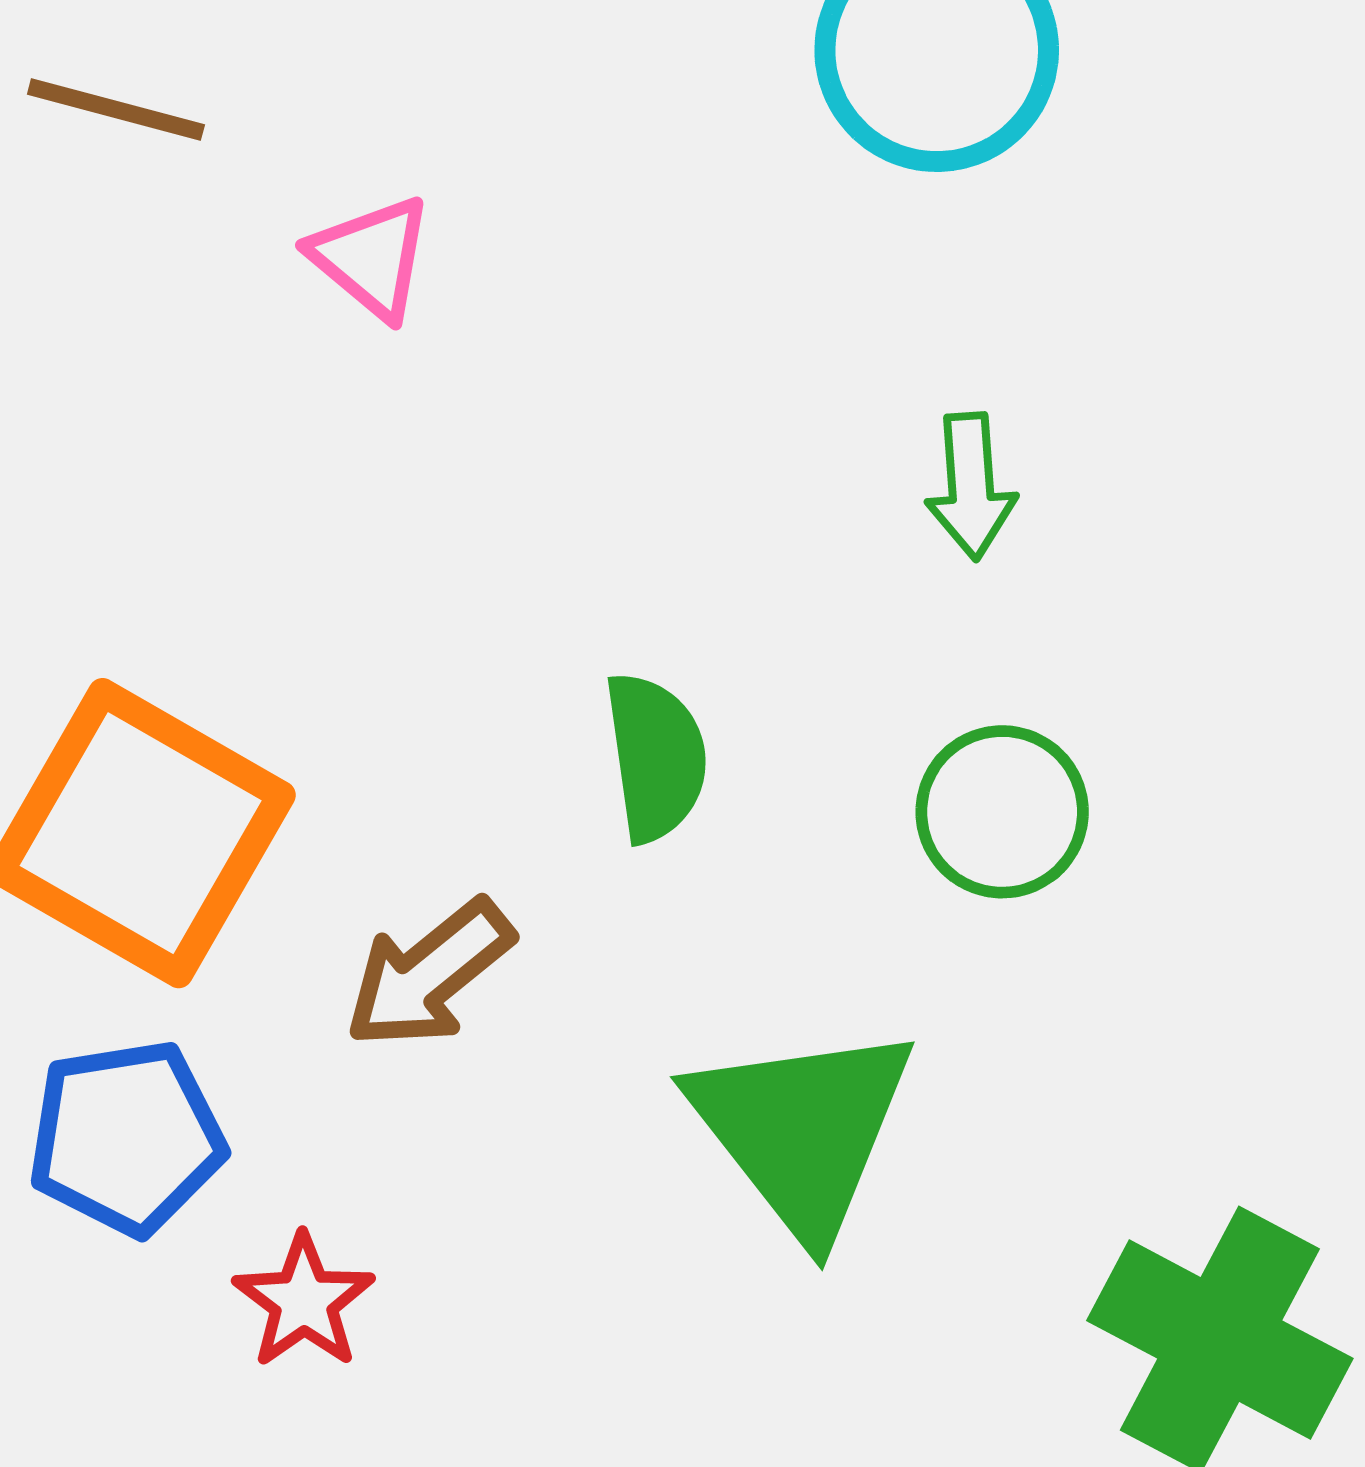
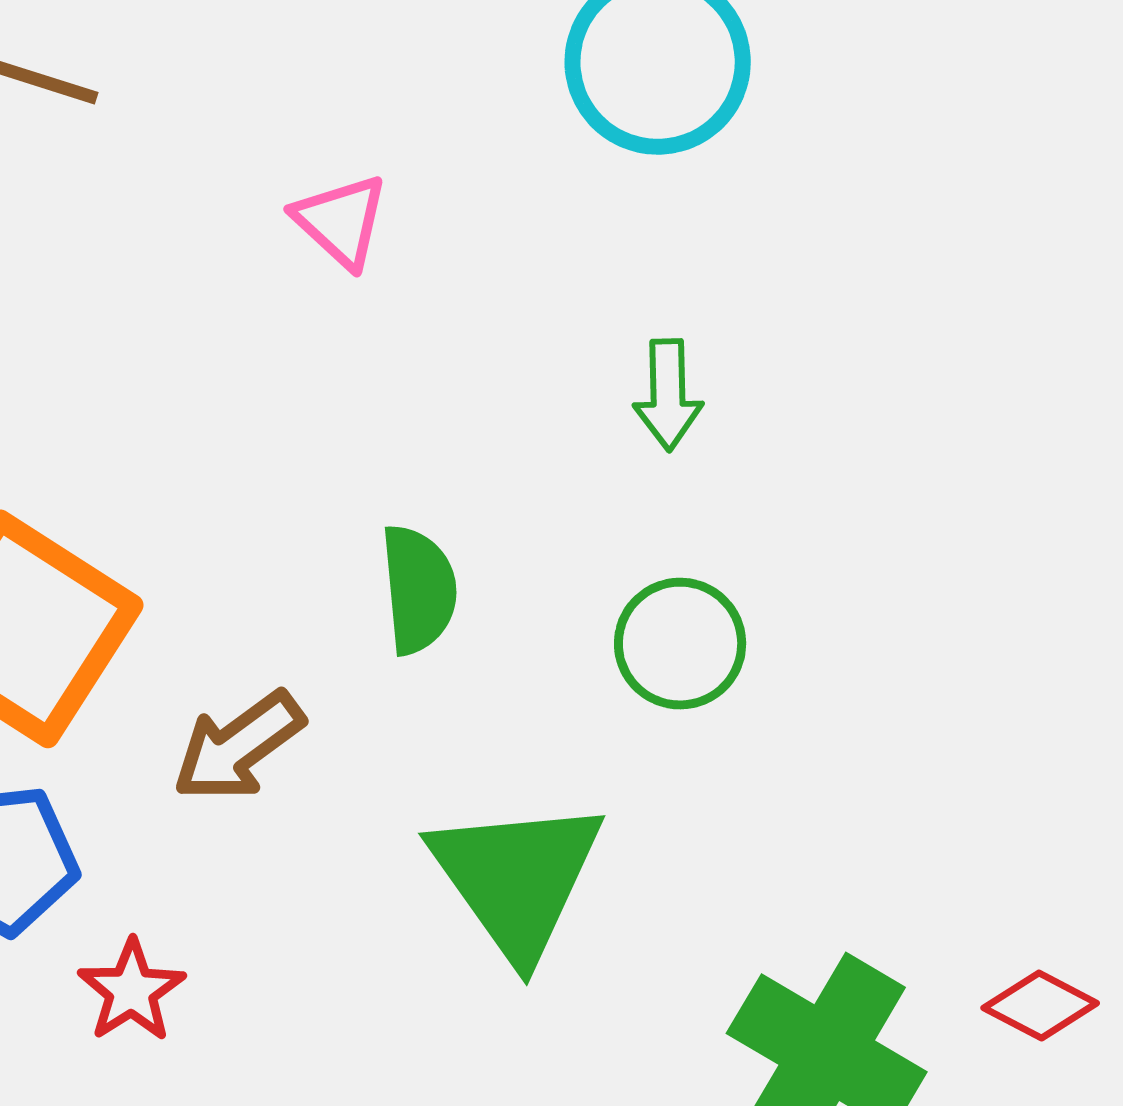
pink triangle: (371, 257) -> (341, 221), moved

